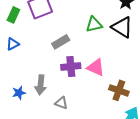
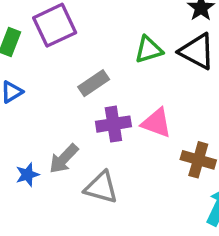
gray arrow: (41, 85) -> (64, 159), turned 42
gray triangle: (61, 103) -> (101, 187), size x1.5

